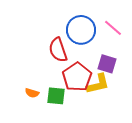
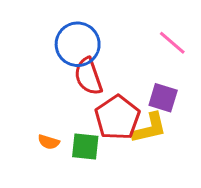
blue circle: (81, 30) -> (78, 44), moved

